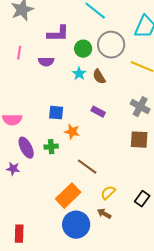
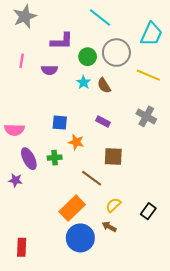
brown square: (139, 140) -> (113, 157), moved

